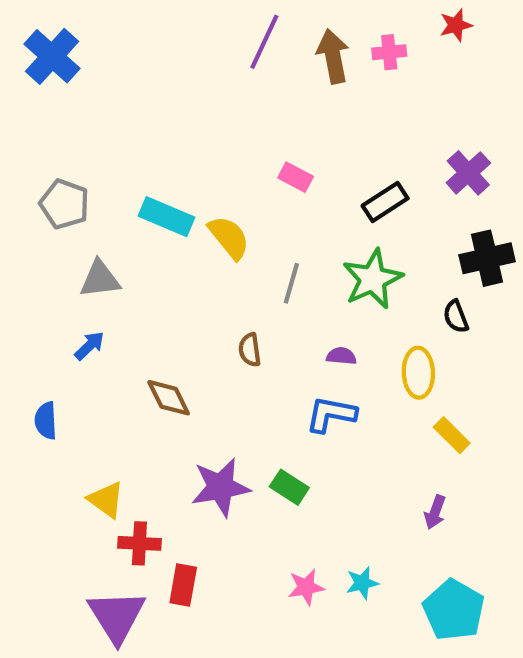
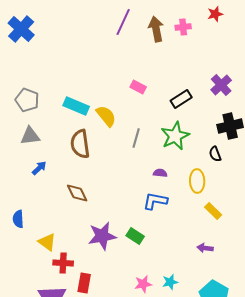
gray triangle: (100, 279) -> (30, 136), moved
brown semicircle: (250, 350) -> (80, 144), moved, size x1.8
blue semicircle: (46, 421) -> (18, 219), moved
purple arrow: (435, 512) -> (205, 248), turned 77

